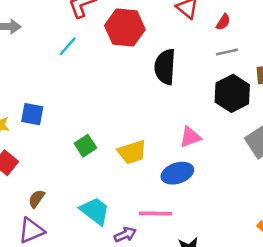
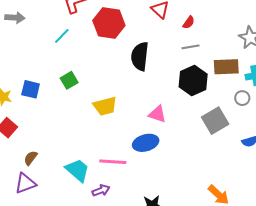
pink triangle: (190, 137) -> (157, 114), turned 36
green square: (85, 146) -> (69, 80), moved
yellow trapezoid: (132, 152) -> (105, 106), moved
pink line: (155, 213) -> (113, 162), moved

